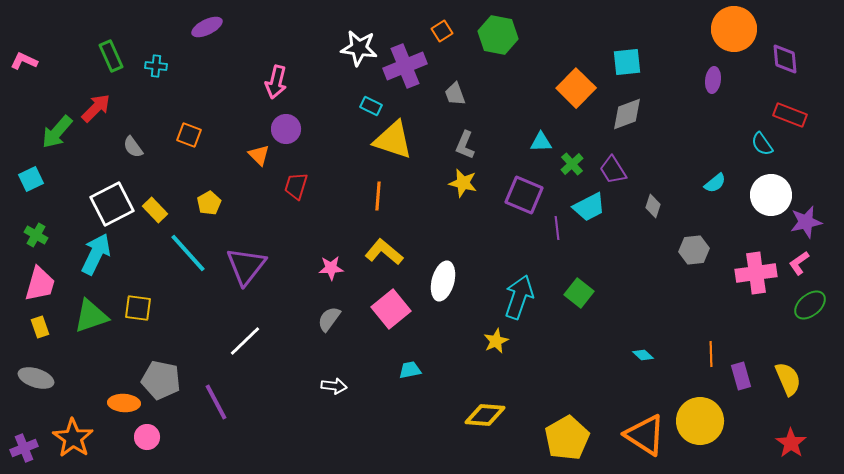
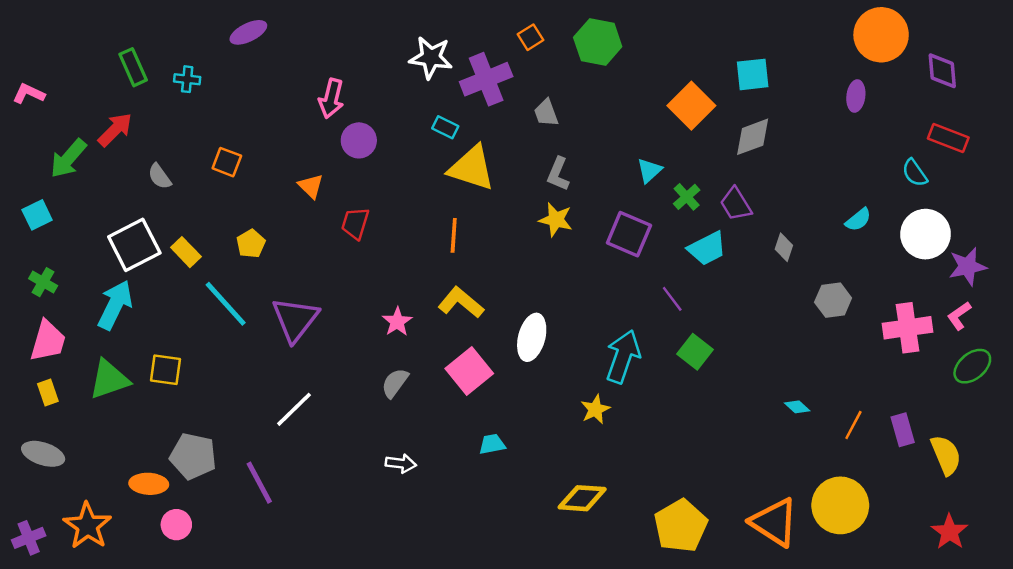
pink L-shape: (24, 61) -> (29, 94), moved
purple circle: (286, 129) -> (359, 140), moved
cyan triangle: (541, 142) -> (649, 170), turned -40
purple line: (557, 228) -> (672, 299), moved, turned -30
pink star: (331, 268) -> (397, 322), turned -30
orange line: (711, 354) -> (853, 425), turned 30
cyan diamond: (643, 355) -> (797, 407), moved
purple rectangle: (741, 376) -> (903, 430), moved

